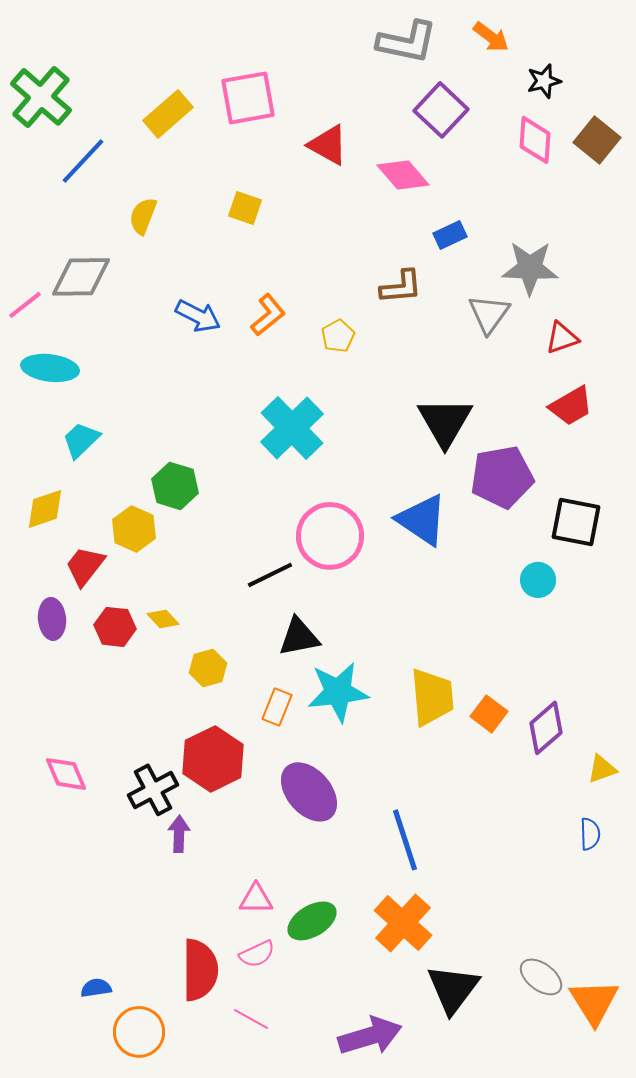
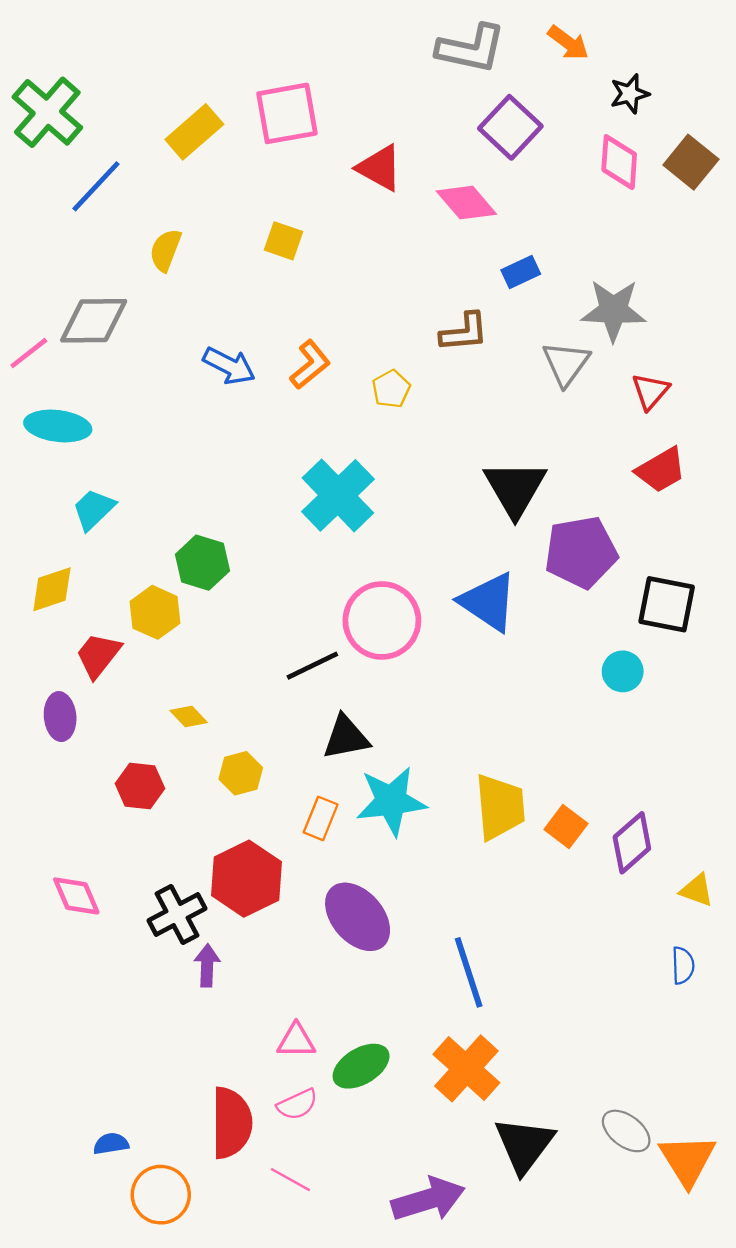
red triangle: (562, 338) -> (650, 391), turned -30
red hexagon: (115, 627) -> (140, 786), moved
yellow triangle: (602, 769) -> (697, 890), turned 40

